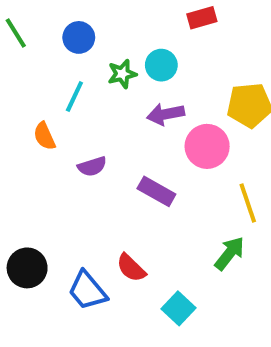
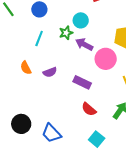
green star: (122, 74) -> (66, 33), moved
purple arrow: (166, 114) -> (84, 44), turned 42
orange semicircle: (44, 136) -> (26, 68), moved
red semicircle: (131, 268) -> (89, 109), moved

